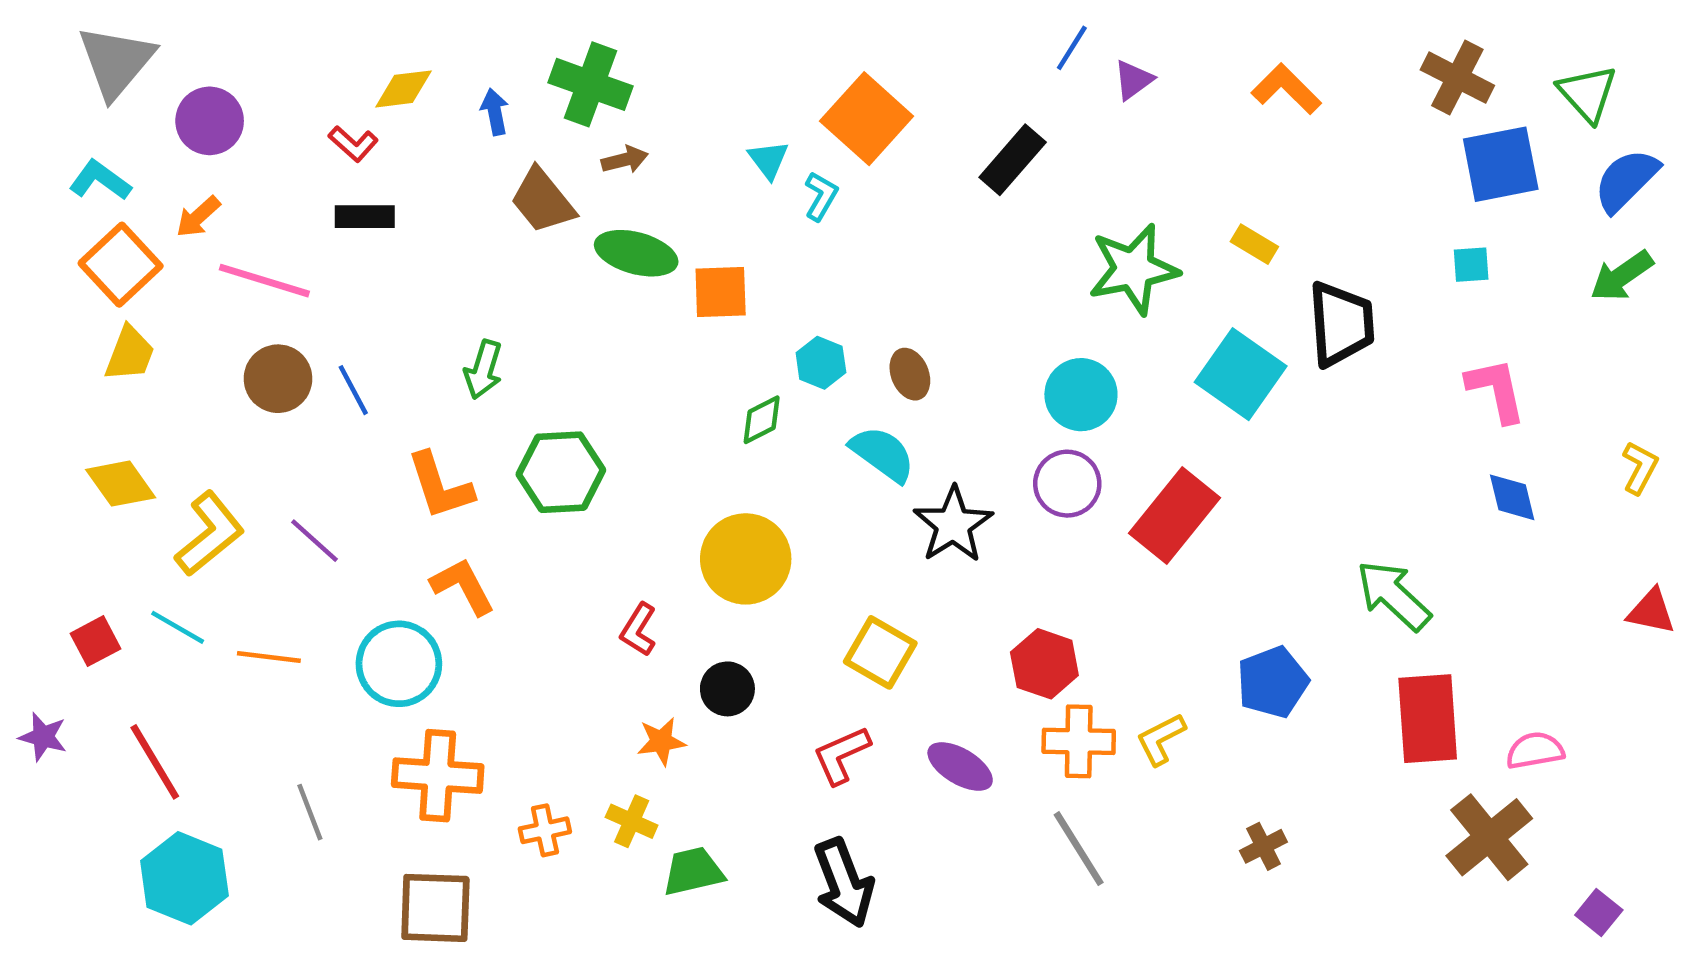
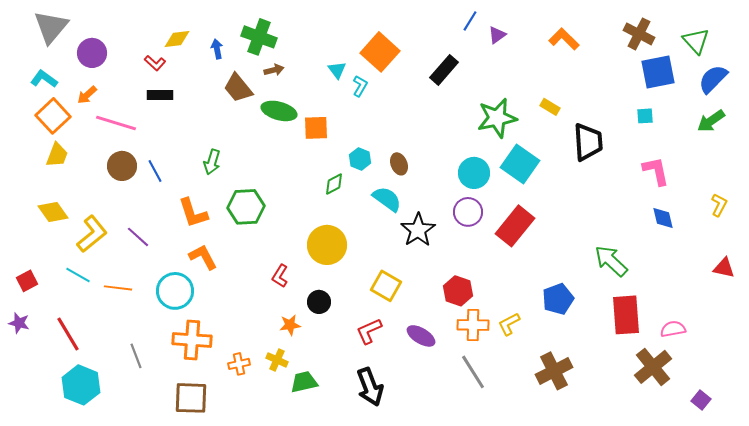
cyan square: (1241, 374) -> (520, 164), moved
red square: (96, 641) -> (27, 281), moved
brown cross: (1263, 846) -> (554, 371), size x1.8

